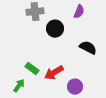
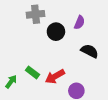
purple semicircle: (79, 12) -> (79, 22), moved
green arrow: (19, 86) -> (11, 82), moved

